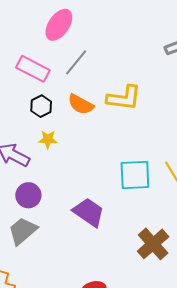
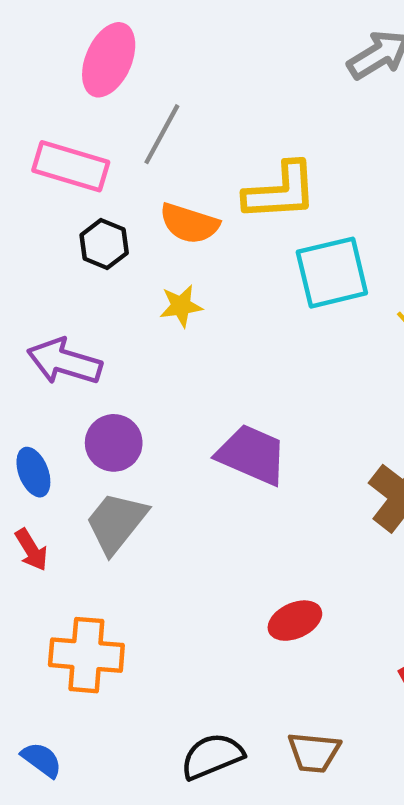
yellow star: (48, 139) -> (181, 306), moved
cyan square: (135, 175) -> (332, 273), moved

